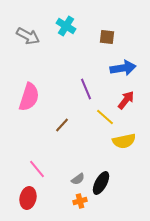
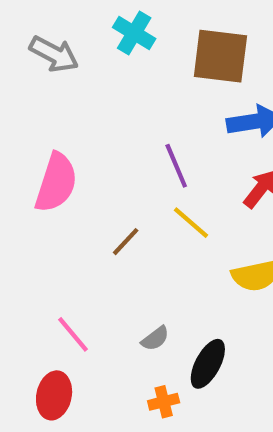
brown square: (107, 37) -> (220, 56), size x1.8
yellow line: (105, 117) -> (191, 223), moved
gray semicircle: (78, 179) -> (155, 339), moved

